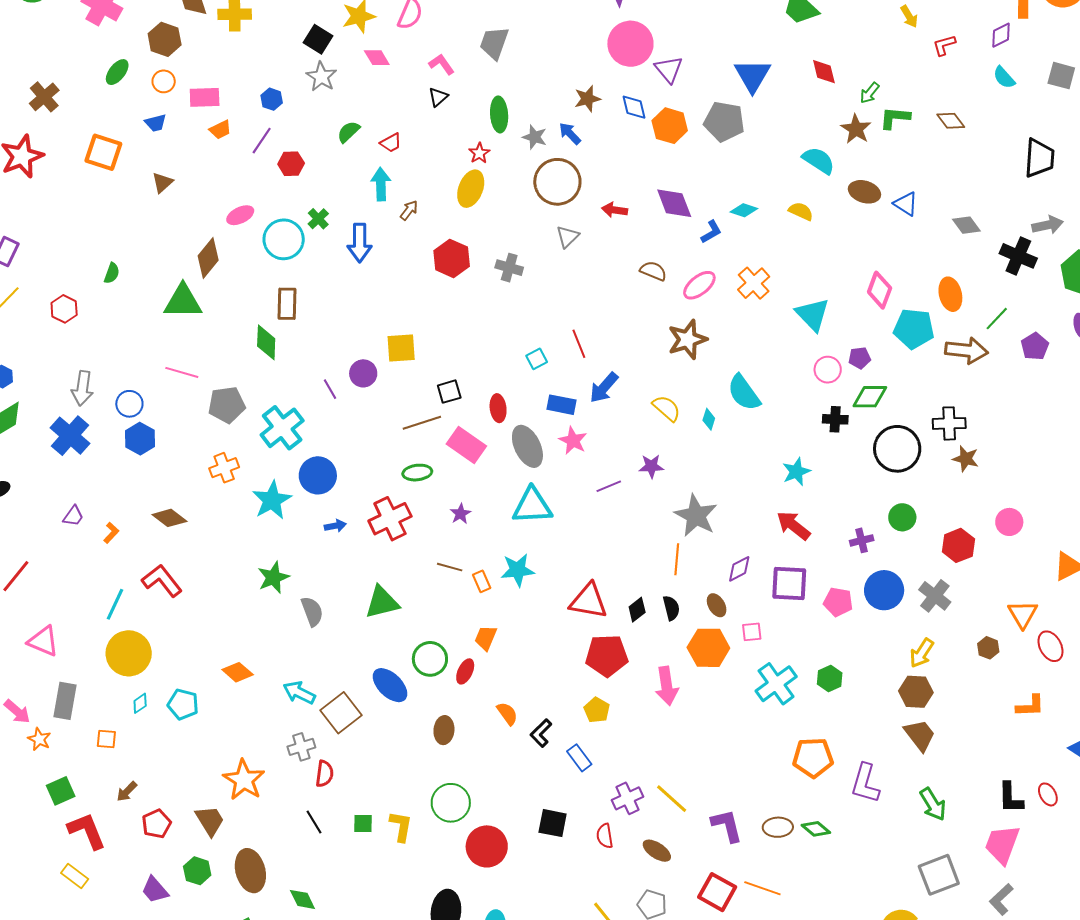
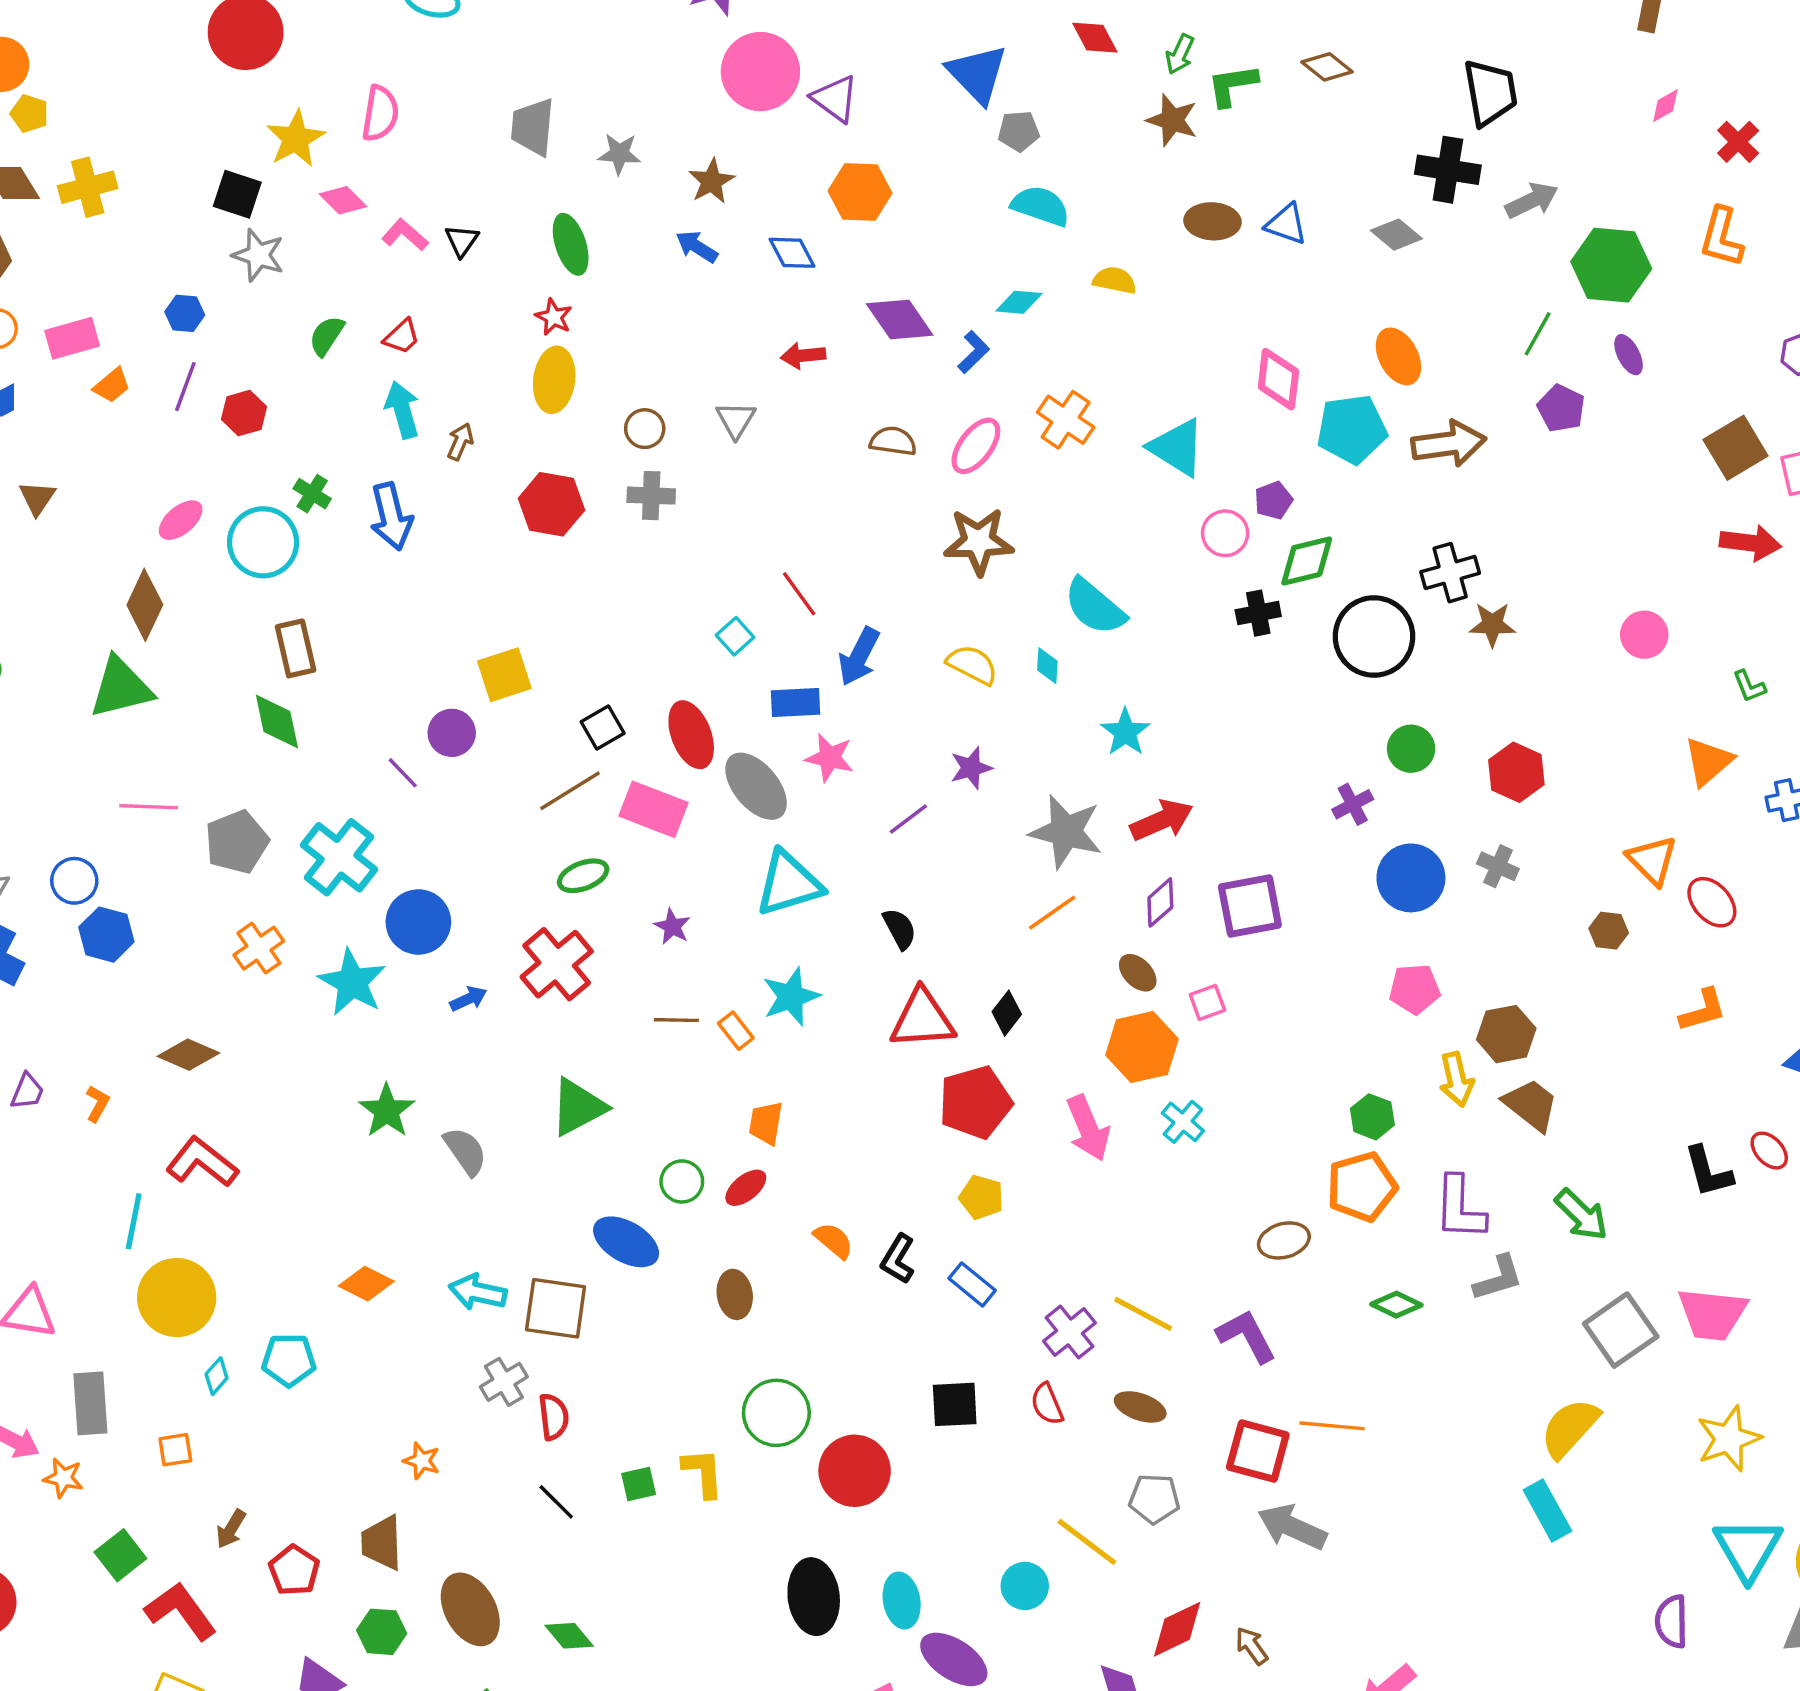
pink L-shape: (442, 64) -> (405, 235), moved
blue diamond: (634, 107) -> (792, 253), moved
gray pentagon: (724, 122) -> (1019, 131), moved, size x0.6
gray star: (535, 137) -> (619, 154), moved
cyan semicircle: (819, 160) -> (1041, 206), moved
brown circle: (557, 182) -> (645, 429), moved, size x0.5
black cross: (1018, 256) -> (1448, 170), moved
green line: (997, 319) -> (1538, 334), moved
brown star: (687, 340) -> (979, 541), turned 30
red ellipse: (498, 408) -> (691, 735), size x1.4
cyan star: (796, 472) -> (1125, 732), moved
pink circle: (1009, 522) -> (1644, 635), moved
red arrow: (793, 526) -> (1162, 820), moved, turned 132
orange line: (677, 559) -> (1052, 913), turned 64
gray cross: (935, 596) -> (1498, 866), size x0.7
pink pentagon: (838, 602) -> (1415, 989), moved
black semicircle: (671, 608) -> (900, 929), moved
yellow arrow: (922, 653) -> (1457, 1079), moved, turned -32
green circle: (430, 659) -> (682, 1181), size x0.7
red ellipse: (465, 671) -> (746, 1188), turned 40
green hexagon: (830, 679) -> (1372, 1117), moved
cyan cross: (776, 684) -> (1183, 1122), moved, size x0.6
brown square: (341, 713) -> (556, 1308), turned -30
orange star: (244, 780) -> (422, 1461), size x0.5
brown trapezoid: (210, 821) -> (382, 1543), turned -136
brown ellipse: (778, 827) -> (1284, 1240), moved
pink trapezoid: (1002, 844) -> (1712, 1314), moved, turned -90
gray L-shape: (1001, 899) -> (1498, 1278), moved, turned -140

